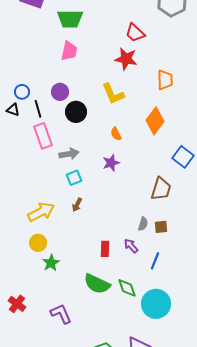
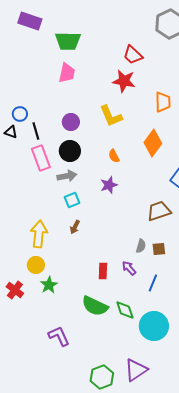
purple circle: (60, 92) -> (71, 122), moved
black circle: (76, 112) -> (70, 151), moved
brown trapezoid: (161, 189) -> (159, 211), turned -125
yellow arrow: (41, 212) -> (39, 234), turned -56
red cross: (17, 304) -> (15, 290), moved

